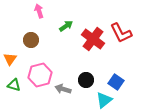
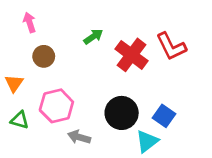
pink arrow: (39, 11) -> (30, 22), moved
black circle: (86, 80) -> (122, 113), size x1.5
gray arrow: (63, 89) -> (79, 137), moved

